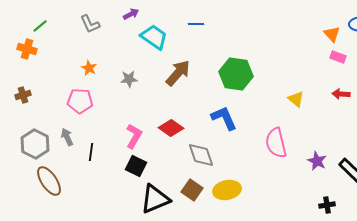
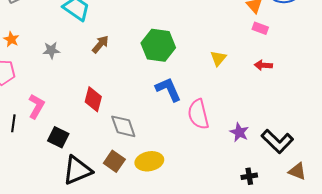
brown arrow: (178, 73) -> (100, 44), size x0.7
yellow triangle: (296, 99) -> (218, 58), moved, turned 30
blue L-shape: (224, 118) -> (168, 89), moved
red diamond: (171, 128) -> (93, 99), turned 70
pink L-shape: (134, 136) -> (36, 106), moved

